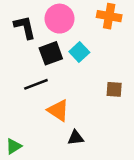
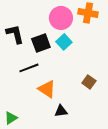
pink circle: (60, 19) -> (61, 18), moved
black L-shape: (25, 27) -> (15, 34), moved
brown square: (114, 89) -> (89, 82), moved, turned 32

